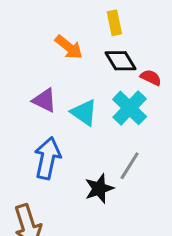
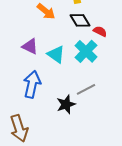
gray line: (130, 166) -> (86, 89), turned 30

